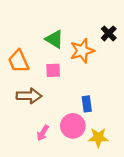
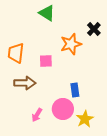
green triangle: (54, 39) -> (47, 13), moved
orange trapezoid: (19, 61) -> (16, 53), turned 30
yellow star: (98, 137) -> (85, 119), turned -30

